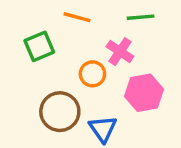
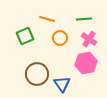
pink cross: (120, 52) -> (89, 39), moved
orange circle: (92, 74) -> (60, 38), moved

